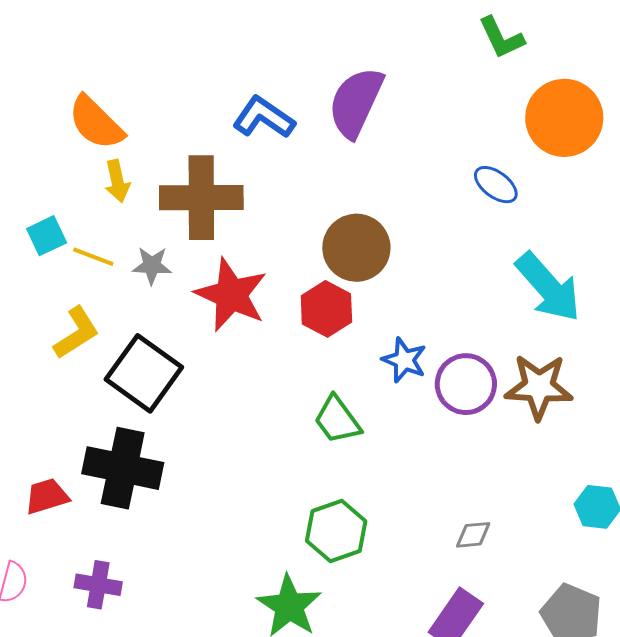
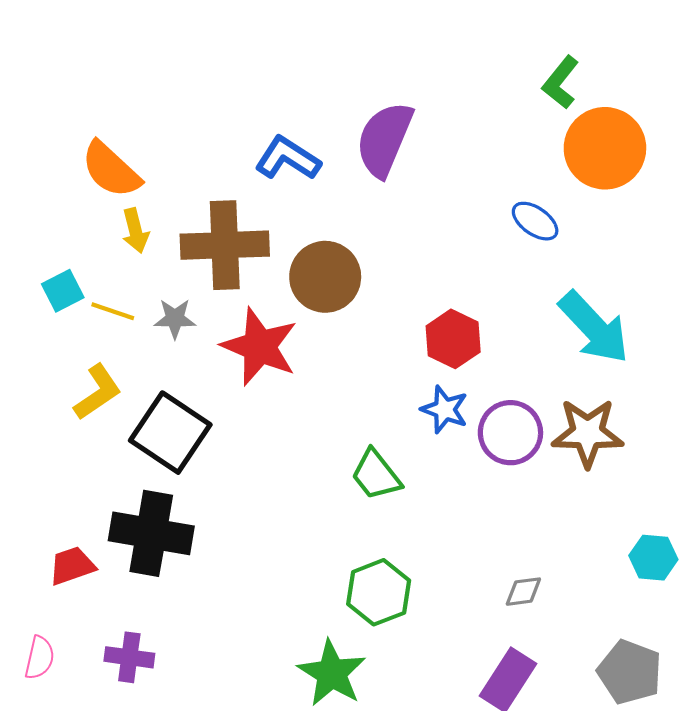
green L-shape: (501, 38) -> (561, 82), moved, turned 66
brown circle: (356, 248) -> (325, 277), moved
red hexagon: (326, 309) -> (453, 339), moved

